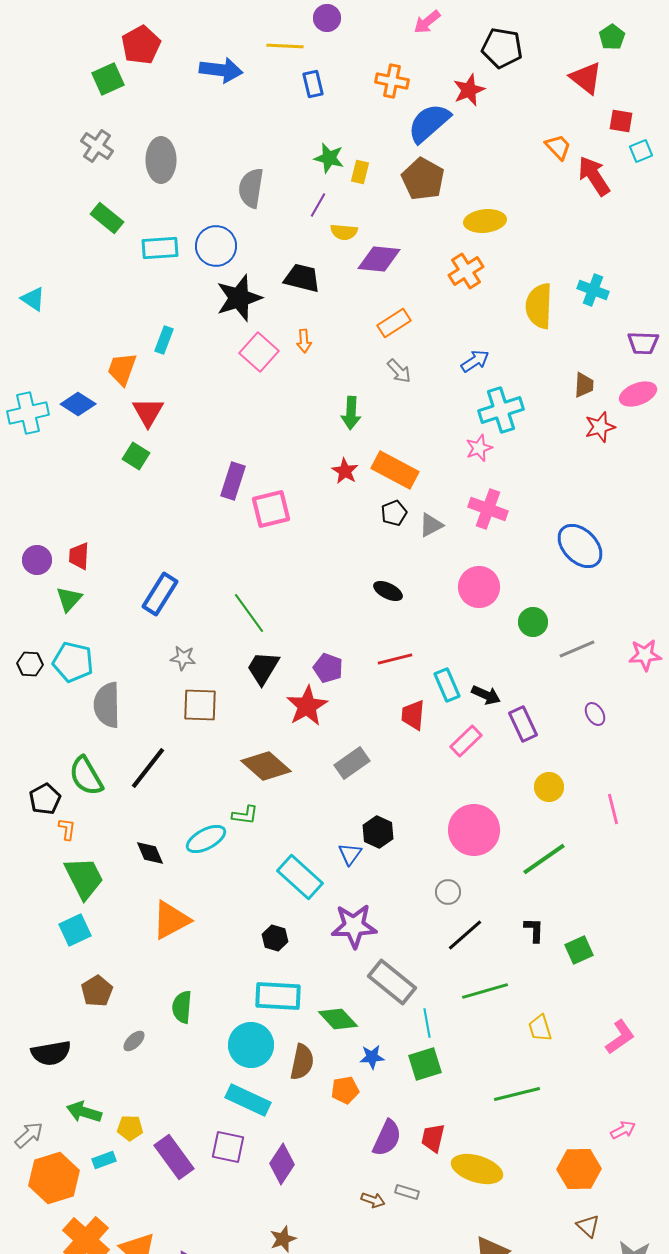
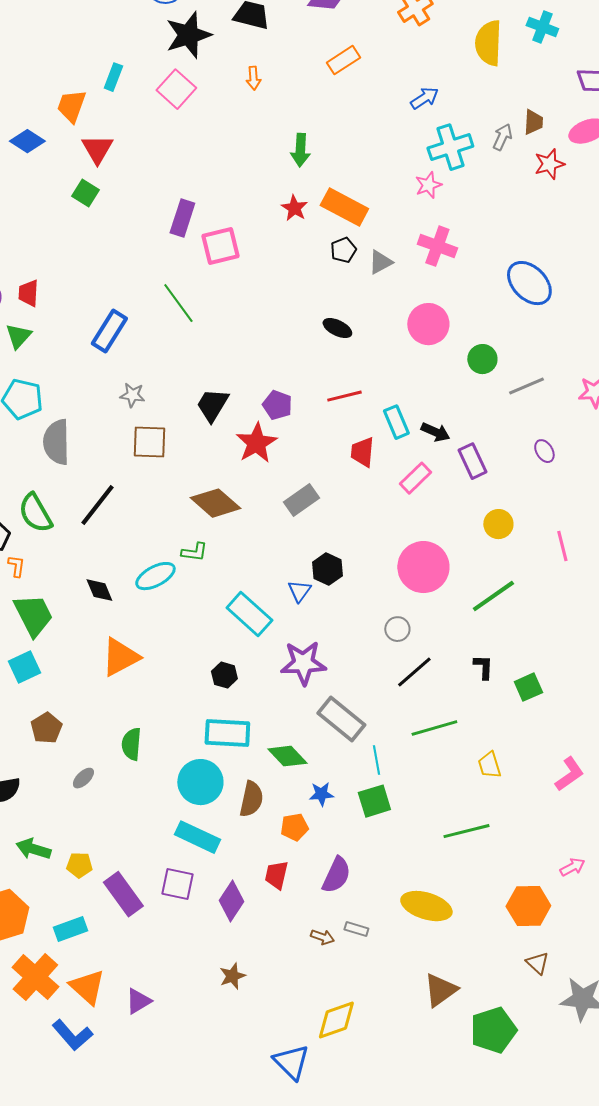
pink square: (259, 352) -> (176, 89), moved
gray arrow: (399, 371) -> (502, 137), moved, turned -112
green line: (249, 613) -> (178, 303), moved
red trapezoid: (433, 1138) -> (276, 875), moved
cyan rectangle: (104, 1160) -> (70, 929), moved, size x1.4

